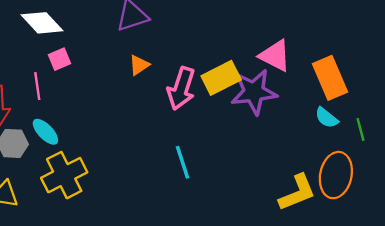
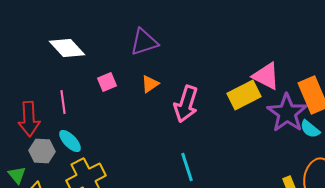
pink square: (59, 59) -> (107, 82), moved
yellow rectangle: (221, 78) -> (244, 95), moved
purple star: (254, 92) -> (287, 113), moved, turned -30

